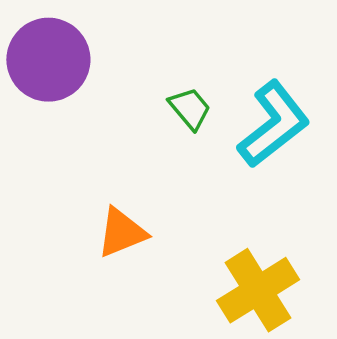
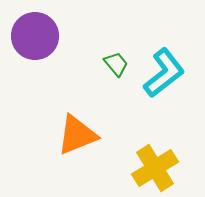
orange triangle: (122, 233) -> (77, 135), size x1.4

